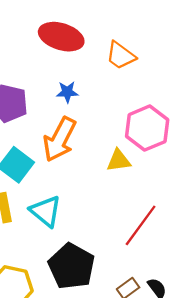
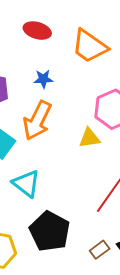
red ellipse: (61, 37) -> (37, 31), size x0.7
orange trapezoid: (121, 56) -> (90, 46), size x1.4

